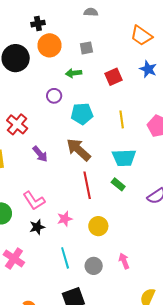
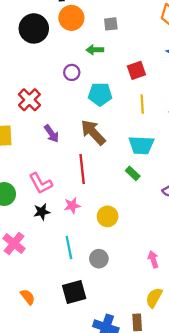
red square: (114, 77) -> (136, 70), moved
red line: (87, 185) -> (82, 169), moved
pink arrow: (124, 261) -> (153, 259), moved

